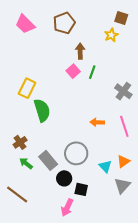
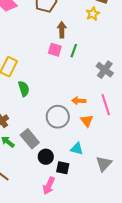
pink square: (73, 71) -> (55, 50), turned -32
green semicircle: (42, 110) -> (24, 89), size x0.7
gray circle: (76, 153) -> (58, 117), moved
orange triangle: (123, 161) -> (87, 121), moved, turned -32
cyan triangle: (105, 166) -> (77, 149), moved, turned -32

